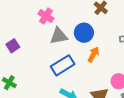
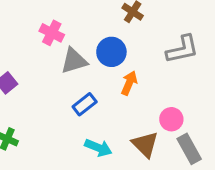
blue rectangle: (63, 65) -> (85, 104), size x0.7

